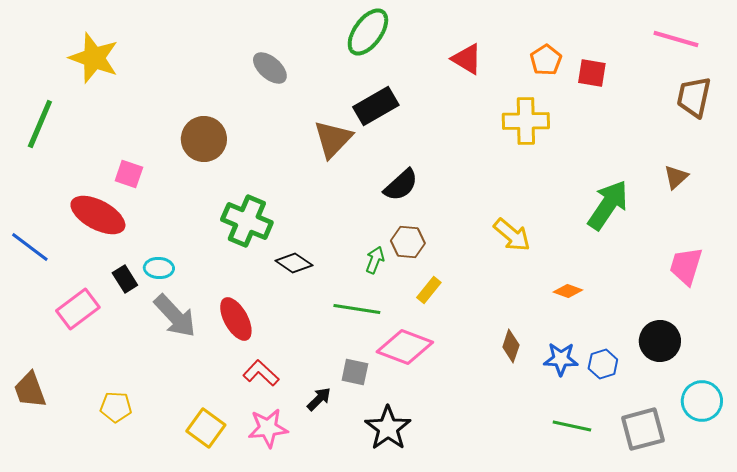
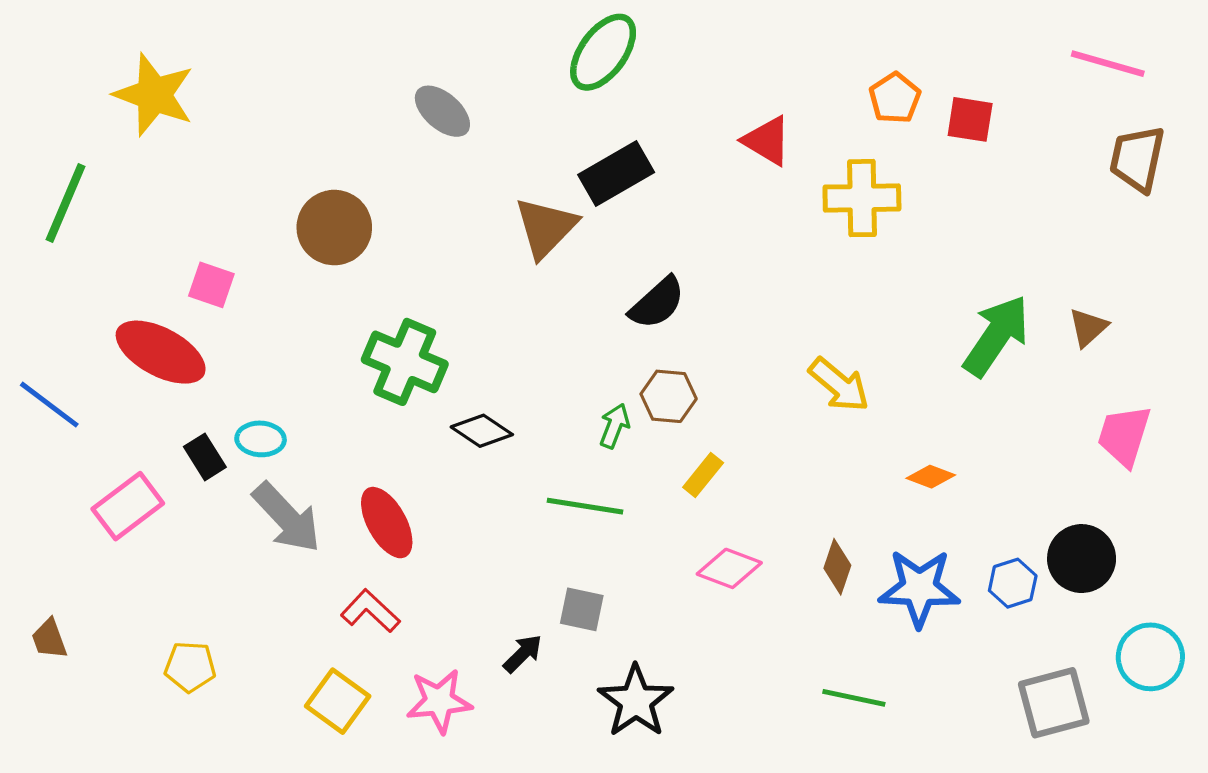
red triangle: (467, 59) -> (767, 141), moved
brown triangle: (676, 177) -> (1088, 328), moved
pink diamond: (405, 347) -> (729, 568), moved, size x0.7
blue star: (561, 359) -> (919, 588), size x1.4
blue hexagon: (603, 364) -> (1013, 583), moved
red L-shape: (261, 373) -> (370, 611), moved
brown trapezoid: (30, 390) -> (49, 639), size x0.7
green line: (572, 426) -> (854, 698), moved

